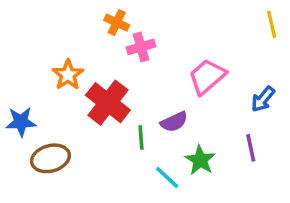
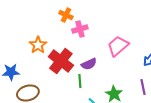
purple semicircle: (174, 122) -> (89, 64), moved

